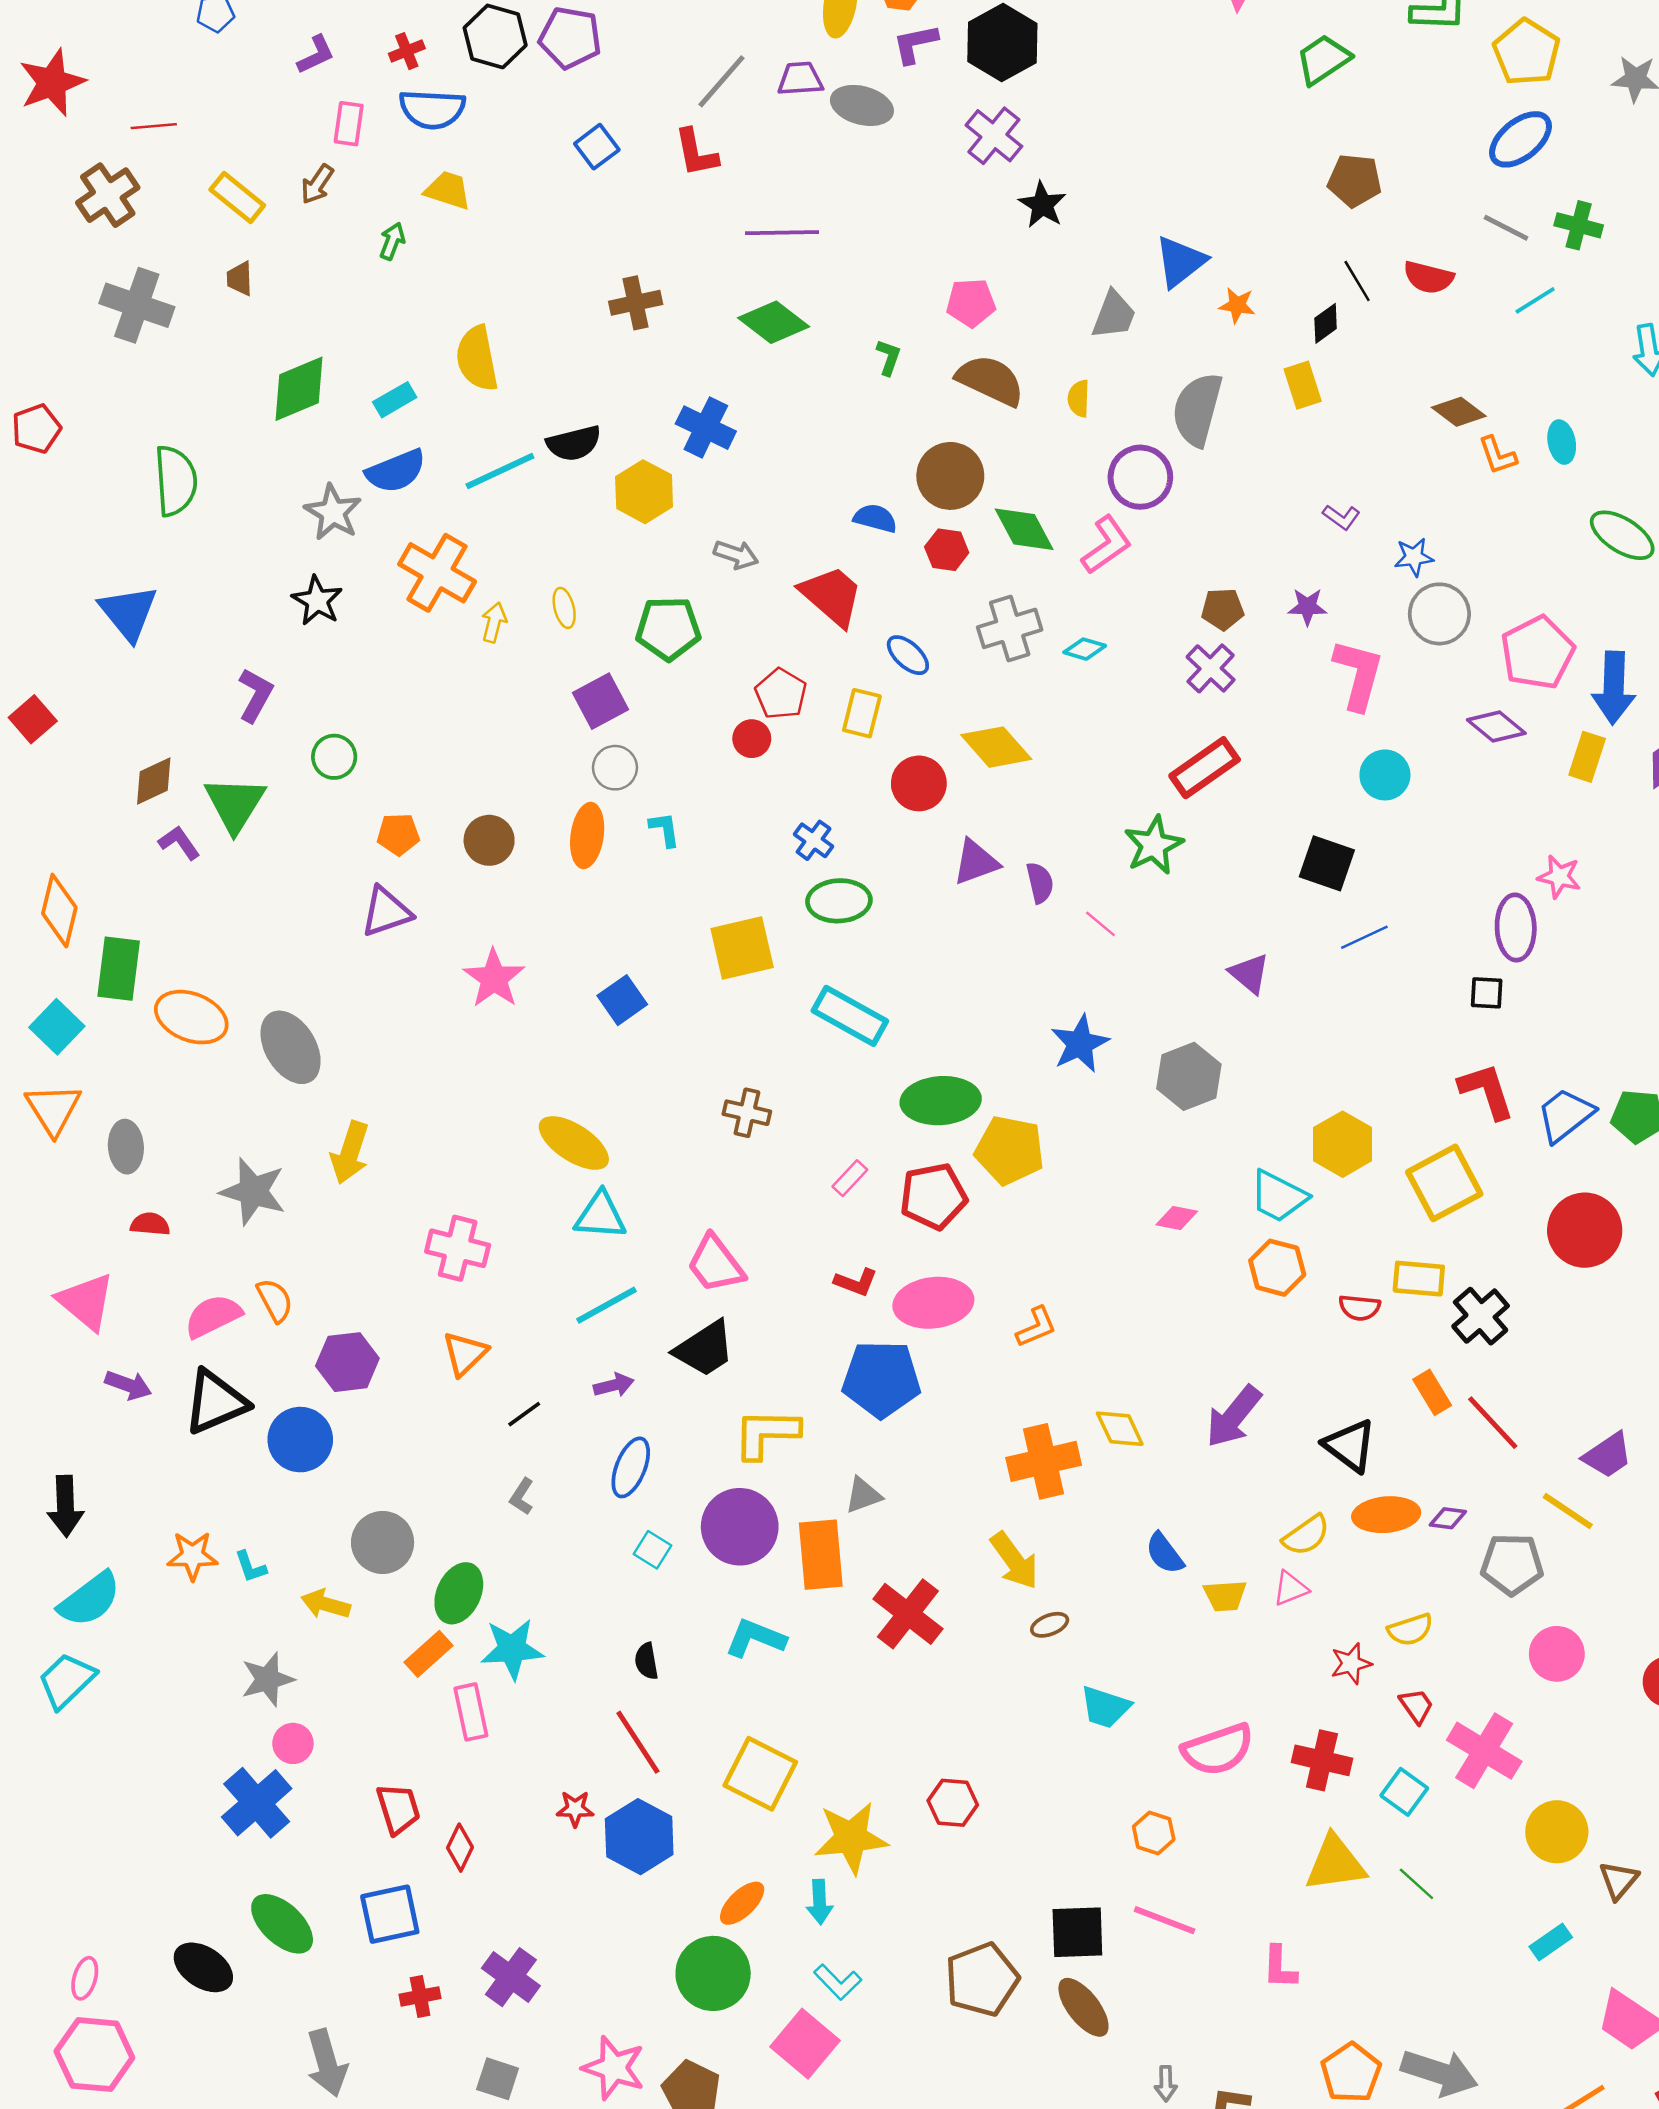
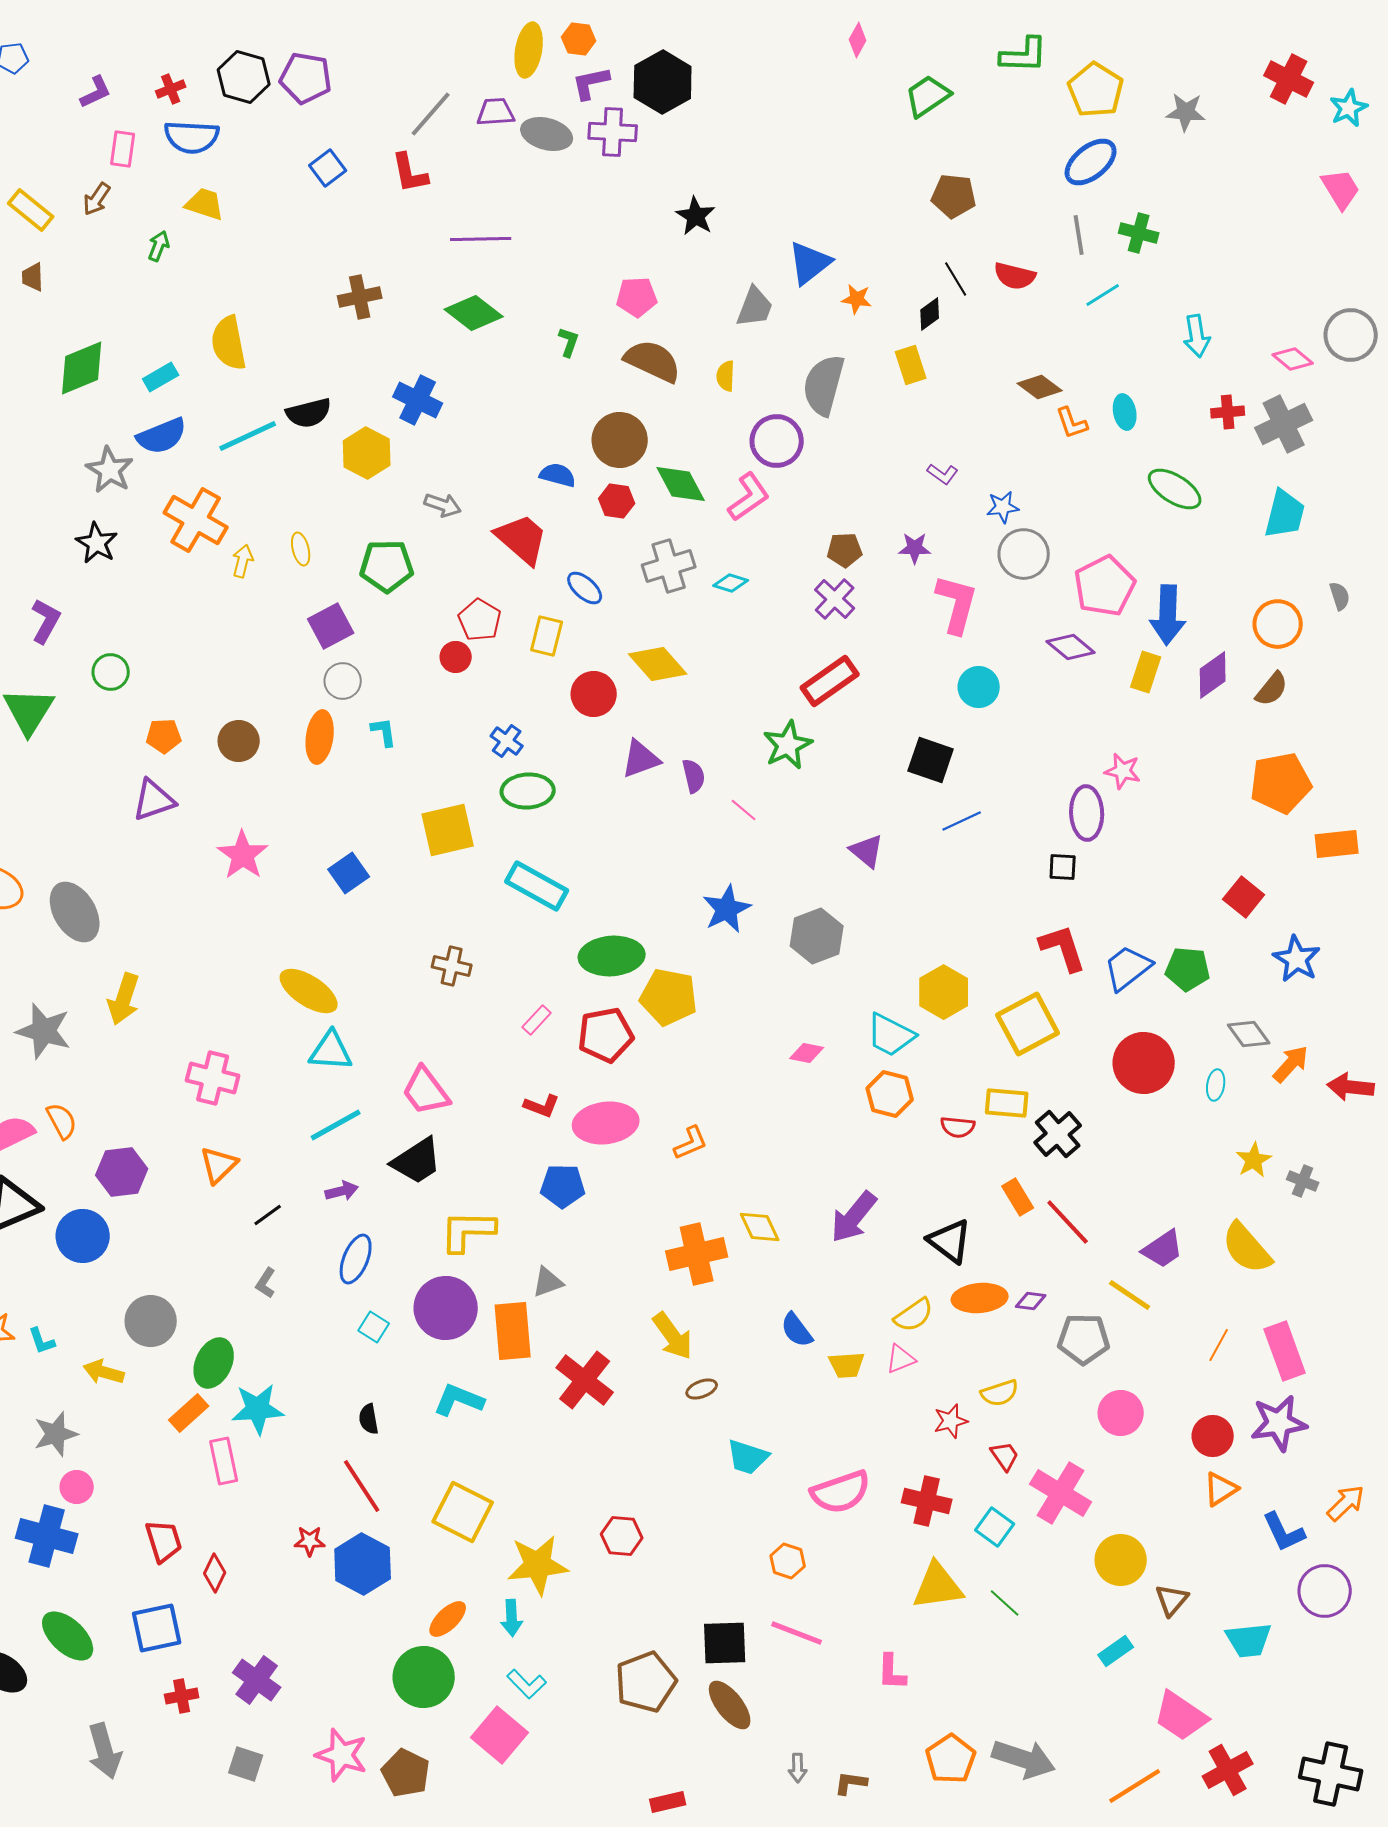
purple cross: (994, 136) -> (613, 132), moved, turned -36
gray line: (1506, 228) -> (1079, 235), turned 54
blue pentagon: (881, 1379) -> (563, 1186), size x0.7
blue cross: (257, 1803) -> (47, 1536), turned -34

